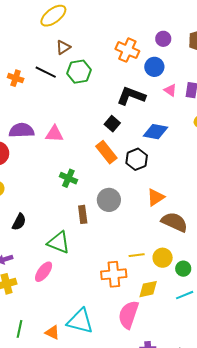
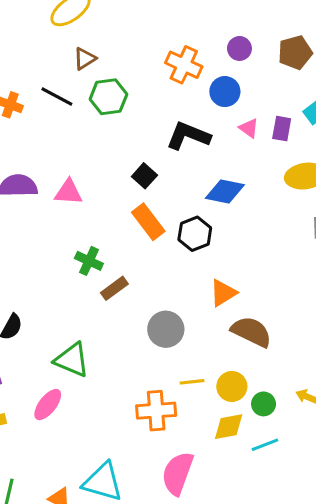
black square: (112, 124) -> (144, 176), moved
gray circle: (109, 200) -> (166, 329), moved
brown rectangle: (83, 214) -> (114, 288), moved, turned 60
yellow diamond: (148, 289) -> (229, 427), moved

